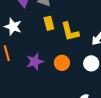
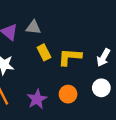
yellow L-shape: (70, 32) -> (70, 57), turned 120

